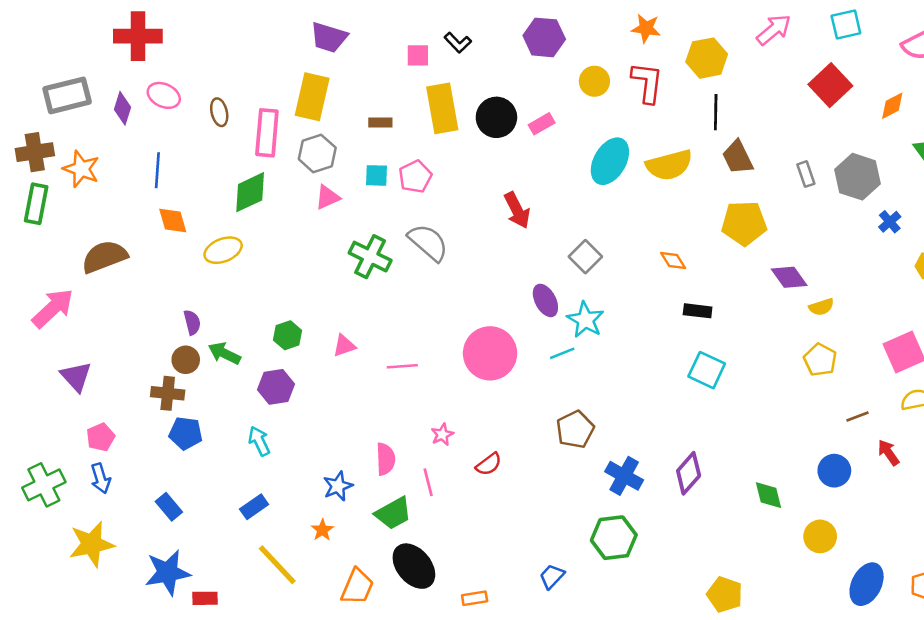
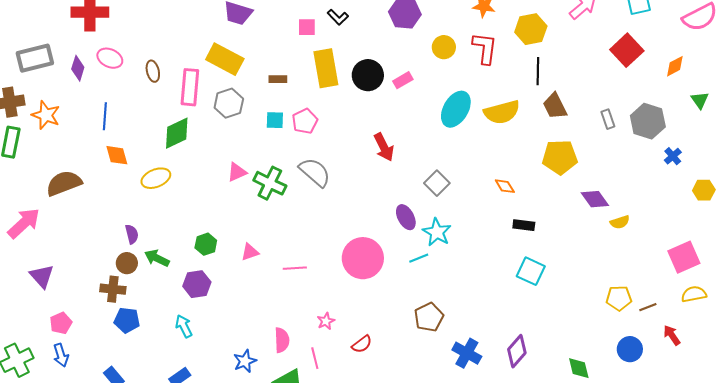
yellow rectangle: (312, 97) -> (225, 59), turned -75
pink triangle: (328, 197) -> (237, 172), moved
yellow pentagon: (820, 360) -> (619, 298), moved, turned -30

